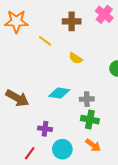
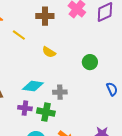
green cross: (90, 120) -> (46, 112), moved
purple cross: (45, 129) -> (25, 108), moved

